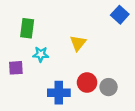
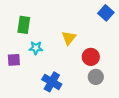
red circle: (87, 83) -> (91, 57), moved
blue cross: (59, 93) -> (52, 82), turned 30

